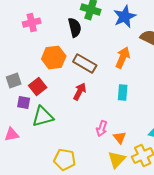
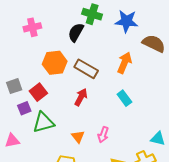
blue star: (125, 17) -> (126, 21), turned 30
black semicircle: (75, 28) -> (76, 32), turned -138
cyan rectangle: (123, 93) -> (124, 98), turned -42
purple square: (24, 103) -> (24, 108), turned -32
orange triangle: (120, 138) -> (78, 137), moved

